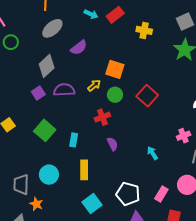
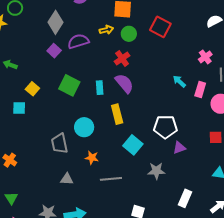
yellow arrow: (94, 85) -> (106, 30), turned 40
purple semicircle: (112, 144) -> (124, 83), moved, size x1.5
pink rectangle: (161, 194) -> (200, 90), moved
orange star: (36, 204) -> (92, 158), moved

